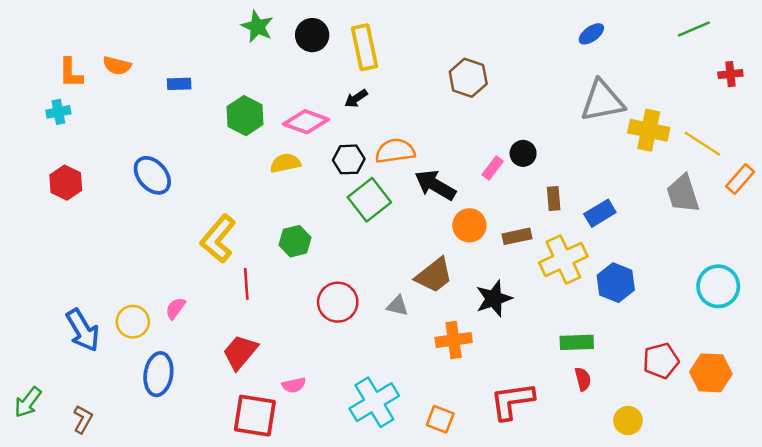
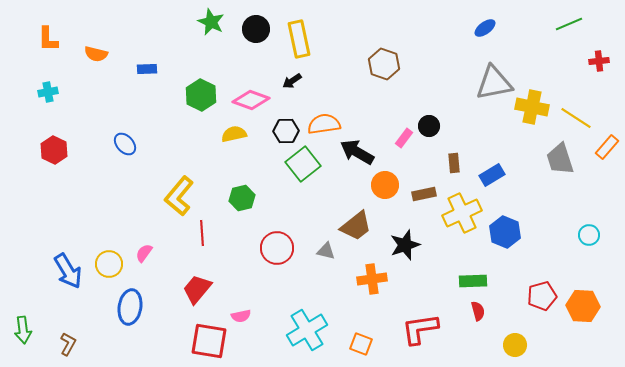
orange L-shape: (71, 73) -> (48, 39), moved
blue ellipse: (152, 175) -> (125, 144), size x0.7
cyan circle: (718, 286) -> (589, 235), size x0.6
green arrow: (28, 402) -> (23, 330), turned -44

